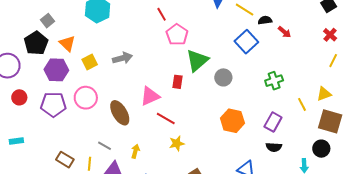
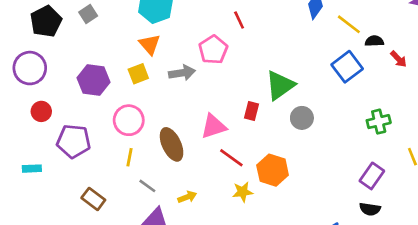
pink pentagon: (177, 35) -> (213, 50), moved
black pentagon: (36, 43) -> (46, 21), moved
orange triangle: (67, 43) -> (150, 44), moved
gray circle: (223, 77) -> (302, 118), moved
purple pentagon: (53, 104) -> (74, 141), moved
orange hexagon: (232, 121) -> (273, 170), moved
yellow arrow: (135, 151) -> (187, 197), turned 48
yellow line: (89, 164) -> (129, 157), moved

